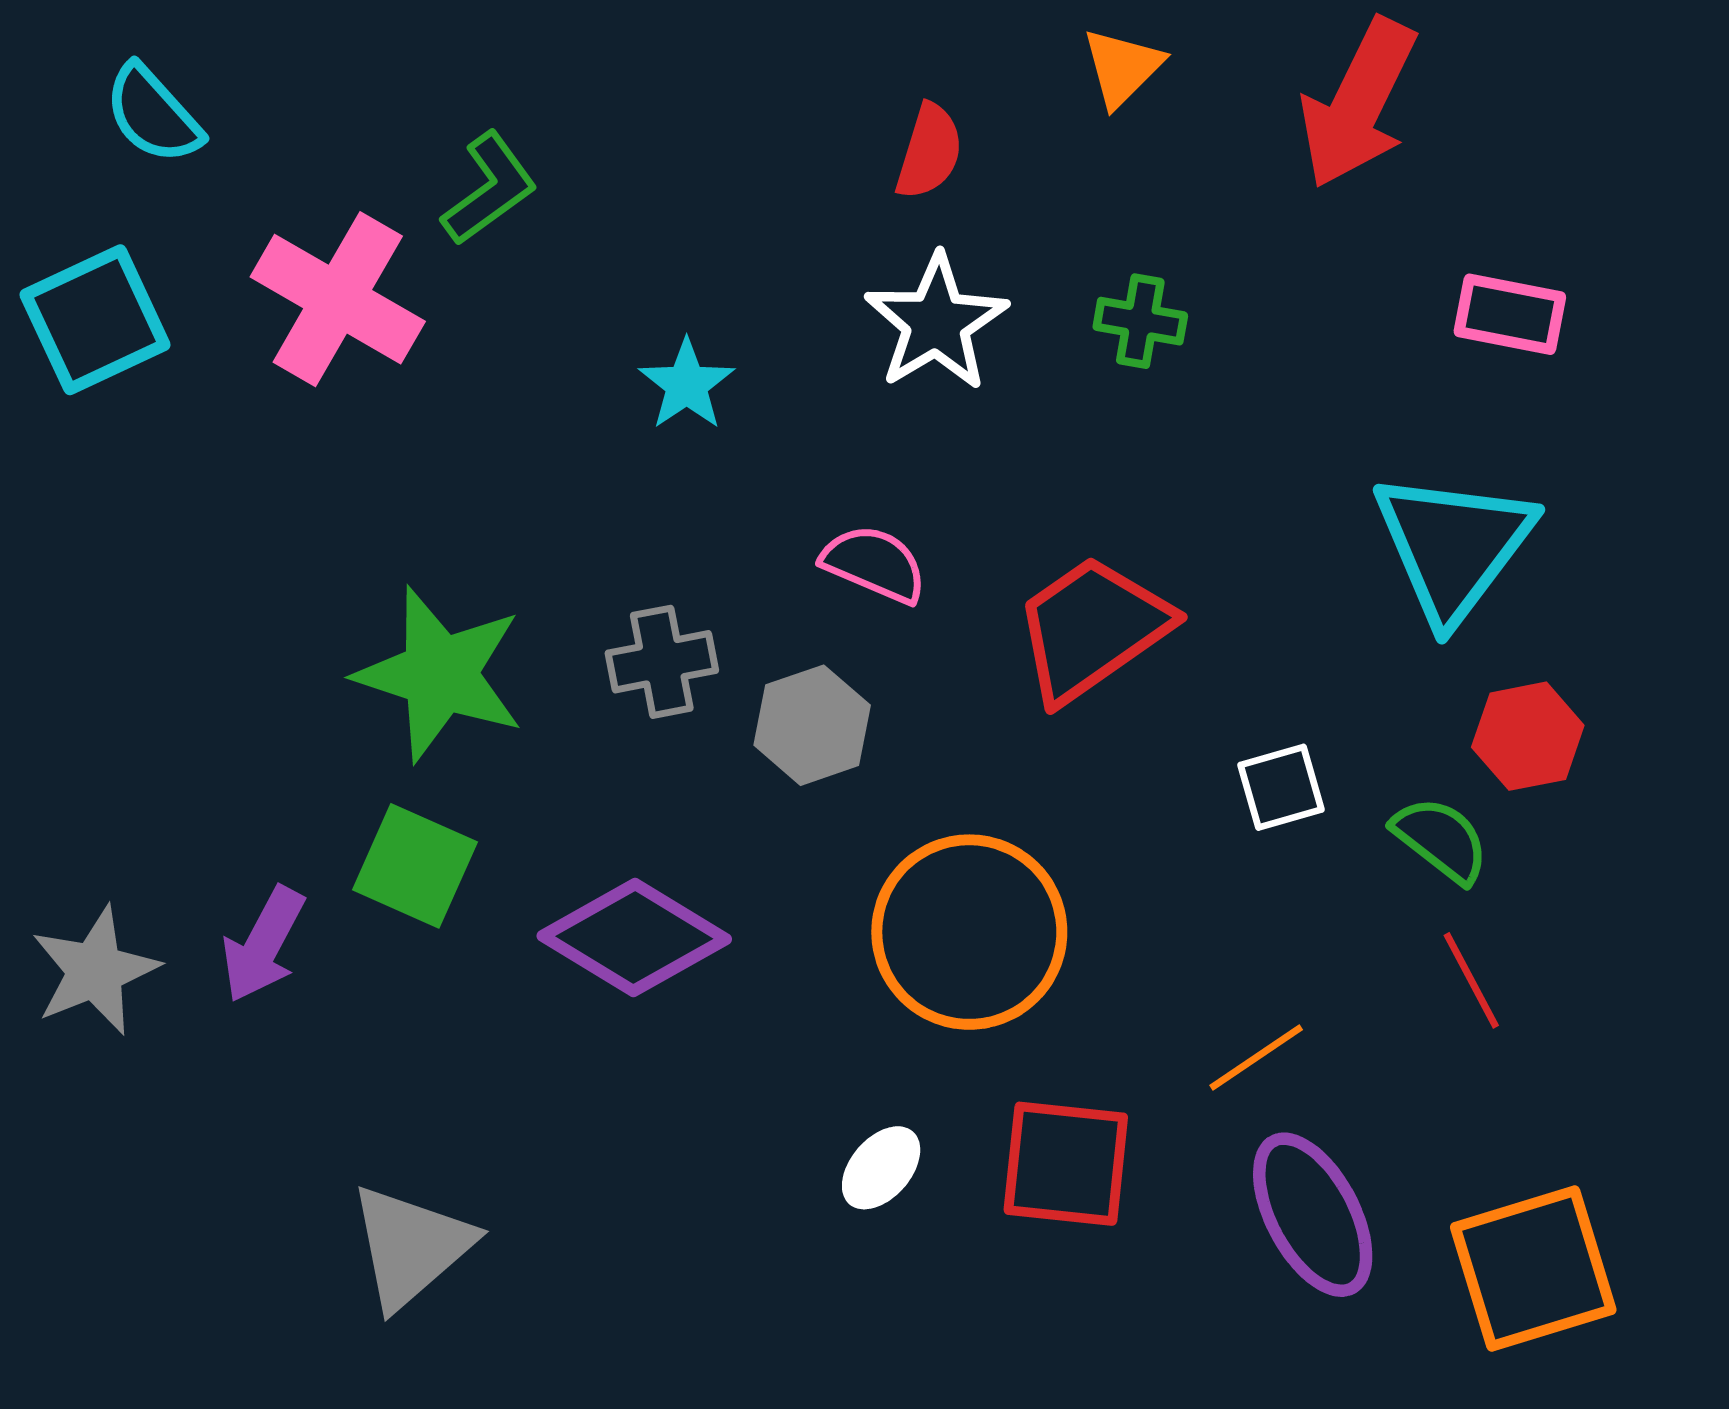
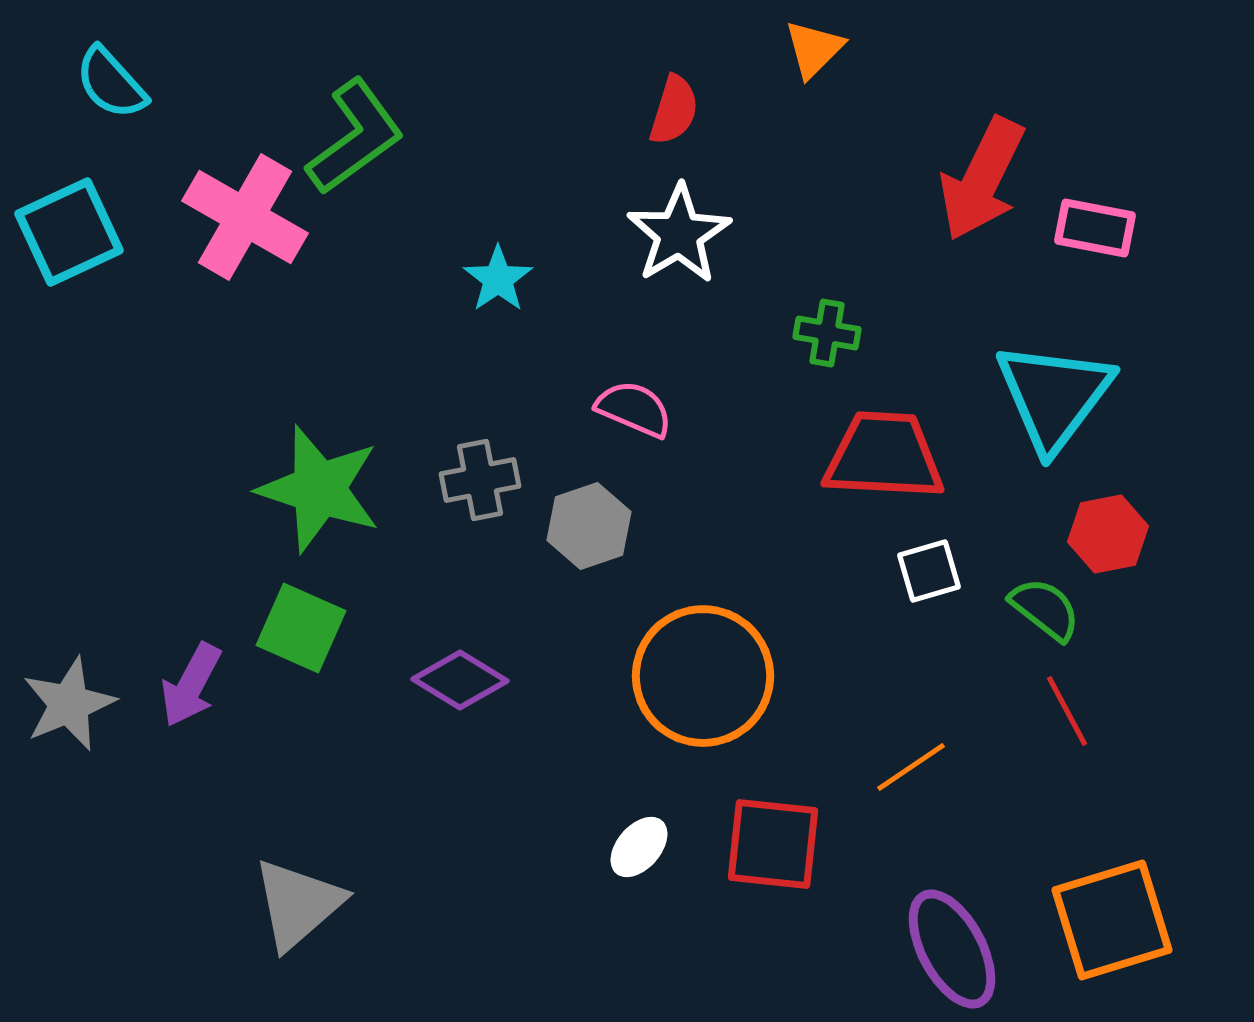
red arrow: (1358, 103) -> (982, 179), moved
green L-shape: (489, 189) -> (355, 137), size x1.4
green cross: (1140, 321) -> (827, 333), moved
red trapezoid: (1092, 629) -> (884, 456), moved, turned 38
purple diamond: (634, 938) -> (460, 680), size x0.7
purple ellipse: (1313, 1215) -> (952, 949), moved

